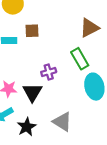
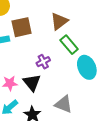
brown triangle: (89, 28) -> (59, 21), moved
brown square: (32, 31) -> (22, 27), size x1.5

